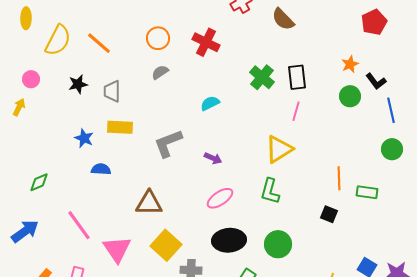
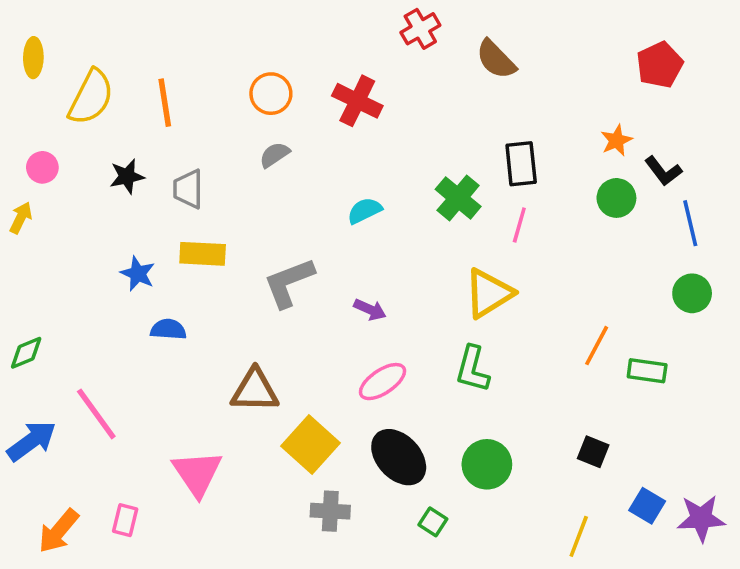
orange line: (99, 43) -> (165, 103), turned 40
green cross: (262, 77) -> (458, 198), moved
orange line: (339, 178) -> (597, 346), turned 30
green diamond: (39, 182) -> (26, 353), moved
black square: (329, 214) -> (593, 452), moved
pink line: (79, 225) -> (96, 414), moved
black ellipse: (229, 240) -> (399, 457), turned 52
yellow square: (166, 245) -> (311, 445), moved

